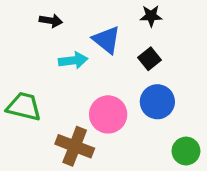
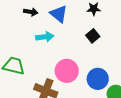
blue triangle: (107, 40) -> (59, 14), moved
blue circle: (157, 102) -> (98, 79), moved

